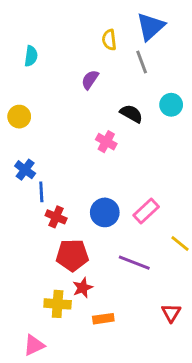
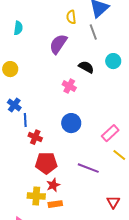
purple semicircle: (90, 80) -> (58, 44), size x1.5
pink rectangle: (146, 211) -> (110, 133), moved
blue circle: (105, 212) -> (71, 123), moved
orange rectangle: (103, 319) -> (55, 204), moved

